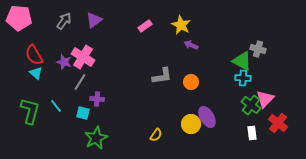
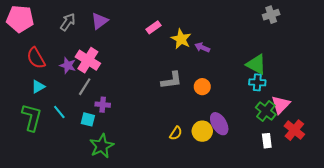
yellow star: (181, 25) -> (181, 39), moved
gray cross: (258, 49) -> (271, 15), moved, turned -35
cyan triangle: (36, 73) -> (38, 87), moved, turned 48
yellow semicircle: (156, 135) -> (176, 133), moved

